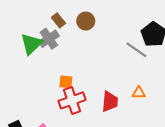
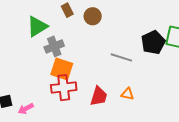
gray cross: (49, 39) -> (54, 46), moved
gray line: (137, 50) -> (121, 57), moved, turned -30
orange square: (66, 82) -> (62, 69), size x1.6

